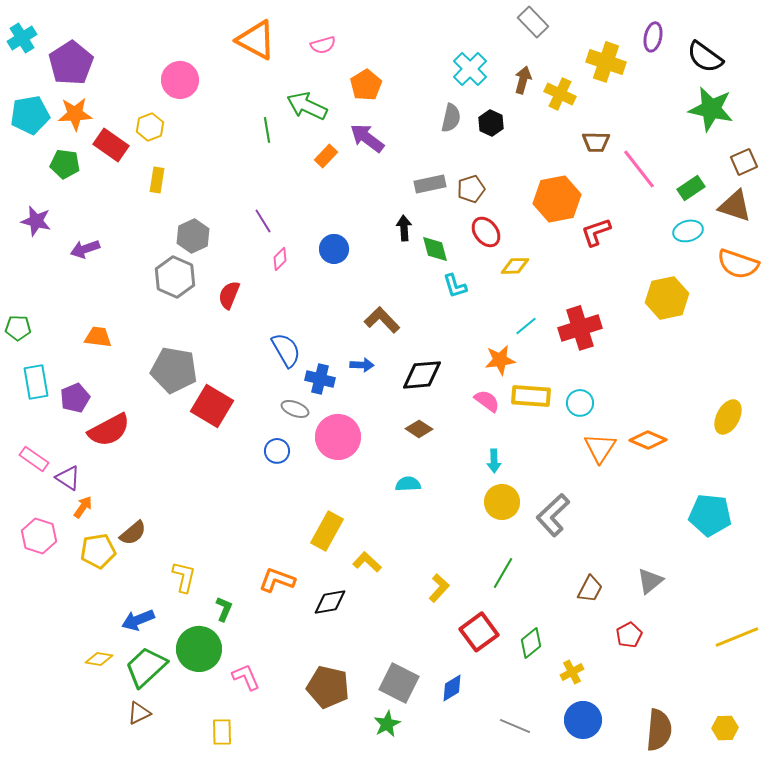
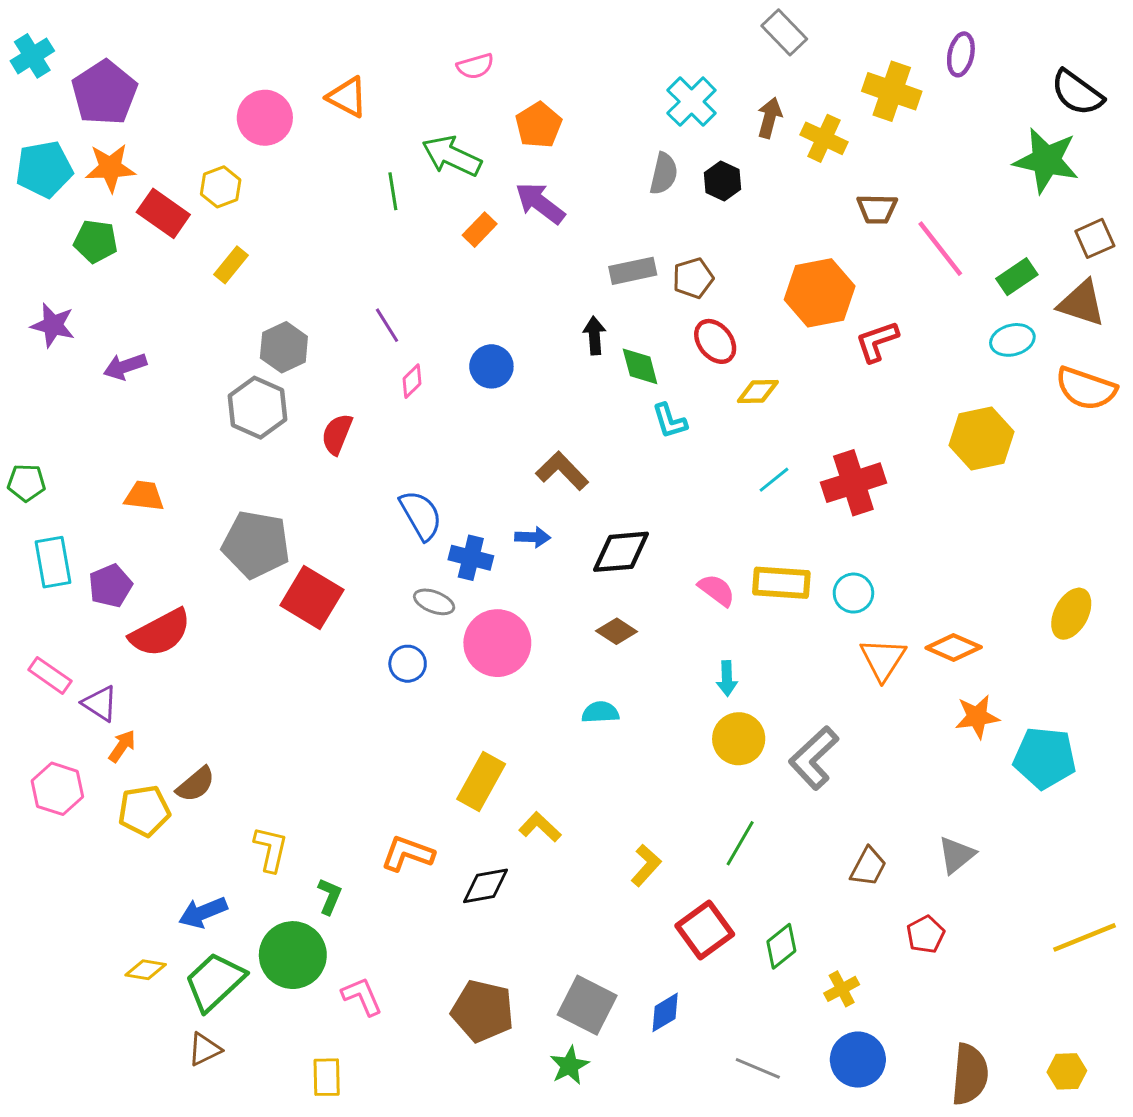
orange triangle: (256, 40) -> (347, 97), moved, size x0.7
black semicircle: (705, 57) -> (1077, 93), moved
yellow rectangle: (157, 180) -> (231, 265), turned 30
orange star: (500, 360) -> (977, 717), moved

